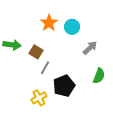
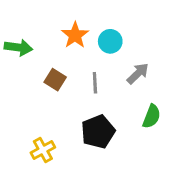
green arrow: (12, 45) -> (18, 47), moved
gray line: (45, 68) -> (95, 83), moved, turned -32
yellow cross: (39, 98) -> (43, 150), moved

